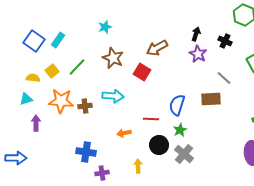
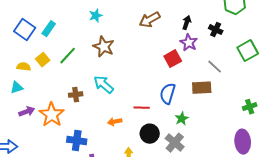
brown arrow: (157, 48) -> (150, 20), moved
red square: (142, 72) -> (173, 59), moved, turned 30
cyan arrow: (113, 96) -> (104, 85), turned -145
orange star: (61, 101) -> (52, 115), moved, turned 30
purple arrow: (36, 123) -> (27, 112), turned 70
green star: (180, 130) -> (182, 119), moved

